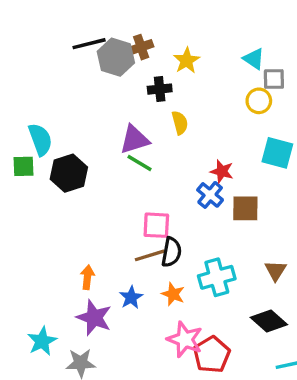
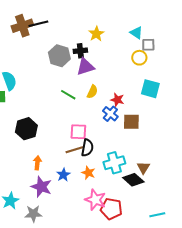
brown cross: (141, 47) -> (22, 26), moved, size x1.5
gray hexagon: (116, 57) -> (59, 56), moved
yellow semicircle: (180, 123) -> (92, 92), moved, turned 40
purple triangle: (134, 139) -> (85, 67), moved
black hexagon: (69, 173) -> (26, 129), moved
brown triangle: (276, 271) -> (143, 168), moved
black diamond: (269, 321) -> (133, 180), moved
red pentagon: (212, 355) -> (111, 209), turned -30

